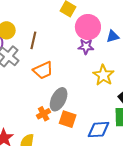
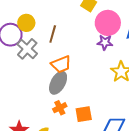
gray ellipse: (59, 99) -> (58, 83), moved
orange square: (68, 119) -> (84, 114), turned -30

